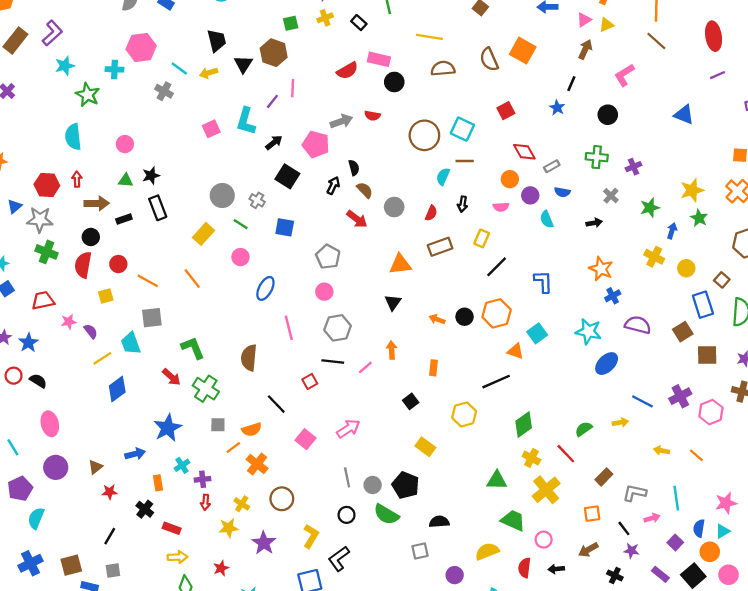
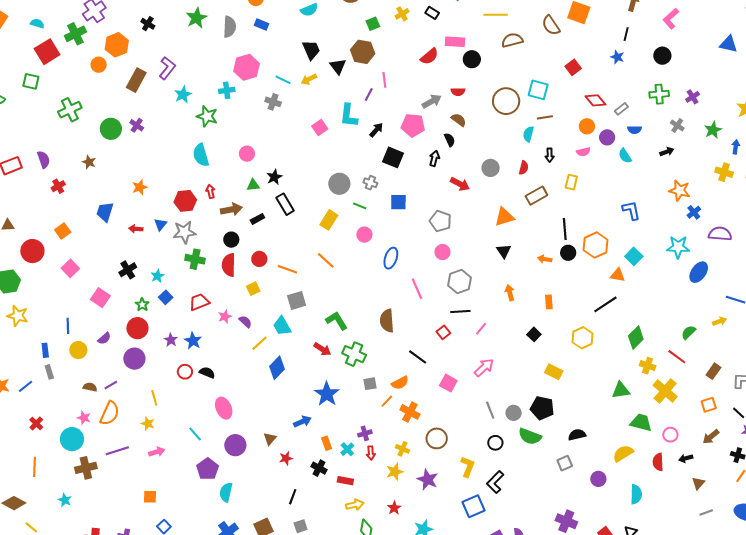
brown semicircle: (365, 190) -> (459, 120), moved
black line: (497, 267) -> (565, 229), moved, turned -40
pink line: (365, 367) -> (481, 329), moved
cyan cross: (182, 465) -> (347, 449), moved

